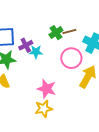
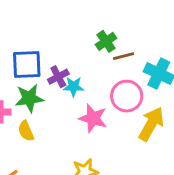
green cross: (56, 33) -> (106, 41), moved
pink star: (47, 89) -> (93, 118), moved

